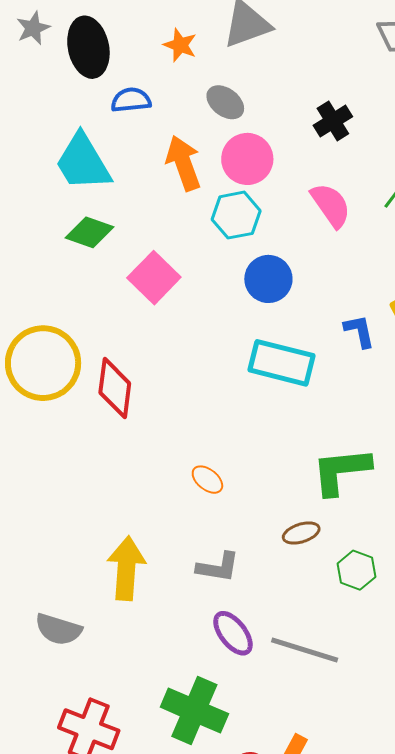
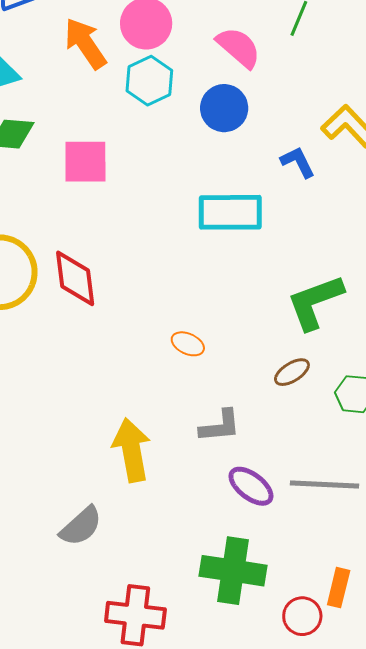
pink square: (154, 278) -> (85, 162), turned -30
blue circle: (268, 279) -> (224, 108), moved
gray semicircle: (58, 629) -> (81, 526), turned -45

